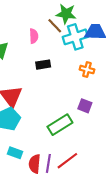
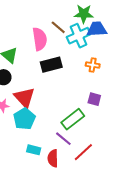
green star: (66, 14) -> (84, 14), moved
pink semicircle: (34, 36) -> (40, 39), size x1.6
black rectangle: (43, 65) -> (51, 65), size x1.5
purple line: (48, 163) -> (63, 139), moved, turned -54

